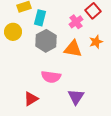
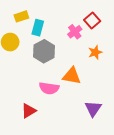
orange triangle: (73, 49) -> (72, 76), moved
purple triangle: (76, 97) -> (93, 109), moved

